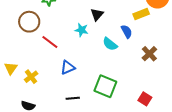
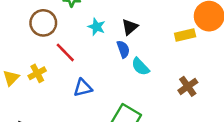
cyan star: (82, 30) -> (97, 27), moved
blue semicircle: (127, 31) -> (123, 49), moved
yellow cross: (31, 77) -> (37, 73), moved

